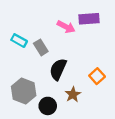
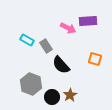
black semicircle: (58, 69) -> (61, 65), turned -66
orange square: (97, 76) -> (95, 59), moved, turned -32
brown star: (73, 94) -> (70, 95), moved

